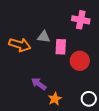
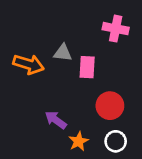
red circle: (80, 61) -> (110, 106), moved
white circle: (89, 99) -> (116, 141), moved

